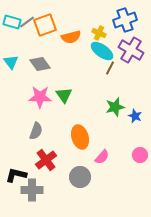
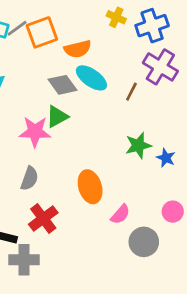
yellow cross: (99, 33) -> (116, 17), moved
cyan ellipse: (102, 51) -> (91, 78), moved
gray diamond: (40, 64) -> (63, 85), moved
green triangle: (64, 95) -> (57, 117), moved, turned 36
gray circle: (80, 177) -> (144, 242), moved

